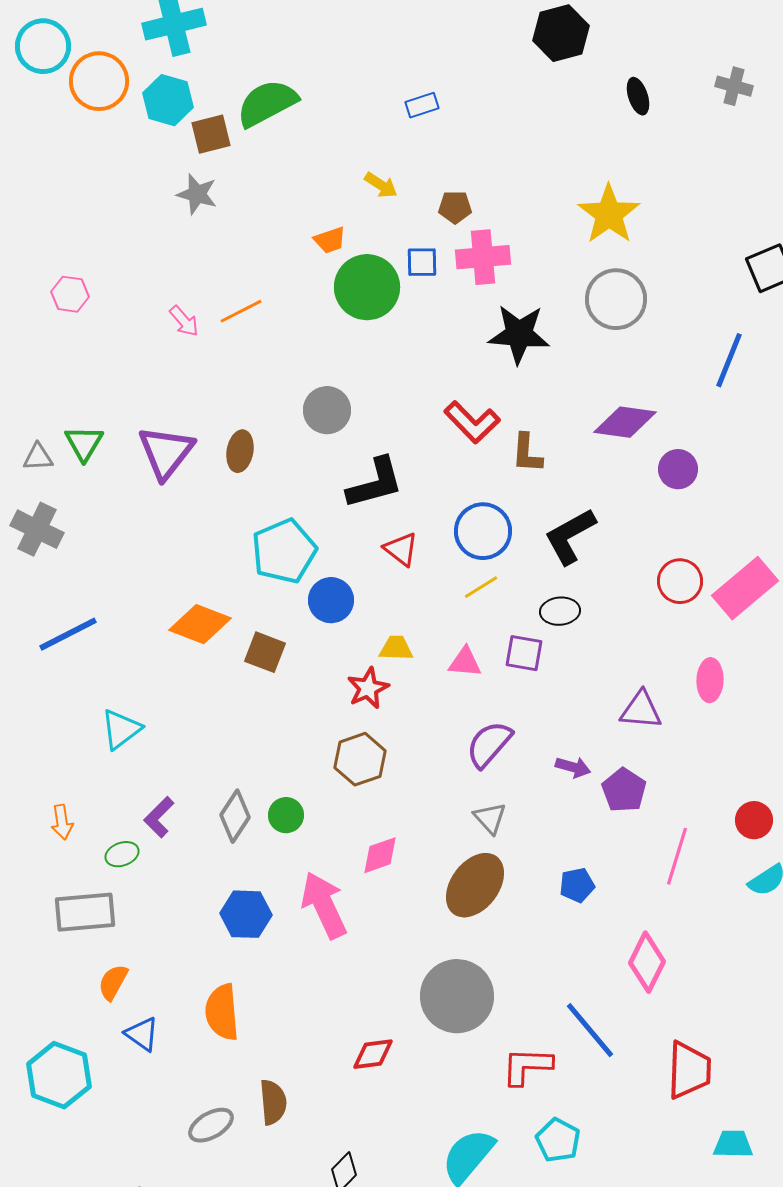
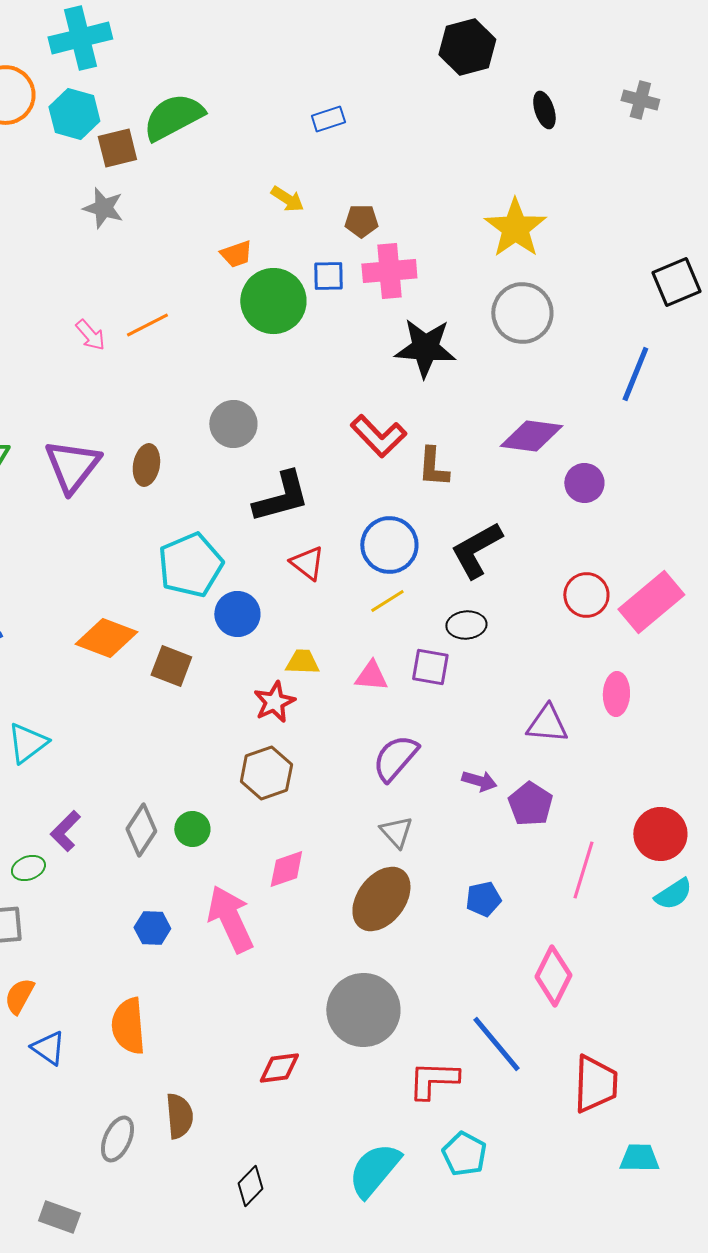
red circle: (754, 820) -> (660, 834), size x1.4
blue hexagon: (246, 914) -> (152, 928), size x0.7
gray ellipse: (211, 1125) -> (117, 1139), turned -36

